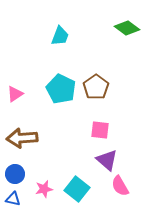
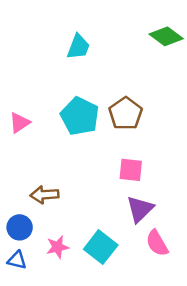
brown arrow: (22, 138) -> (44, 195), moved, size x0.7
purple triangle: (107, 160) -> (140, 209), turned 35

